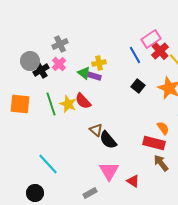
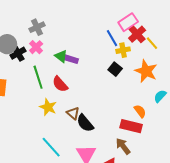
yellow cross: (99, 63) -> (123, 50), moved
green line: (51, 104) -> (38, 77), moved
yellow star: (68, 104) -> (48, 107), moved
brown arrow: (161, 163) -> (123, 146), moved
cyan line: (48, 164) -> (51, 147), moved

